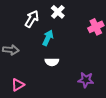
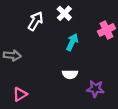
cyan arrow: (48, 38) -> (72, 42), moved
white semicircle: (52, 62) -> (70, 74), moved

